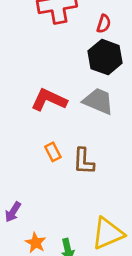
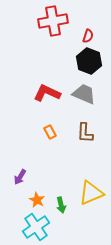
brown L-shape: (84, 161) -> (85, 133), moved

